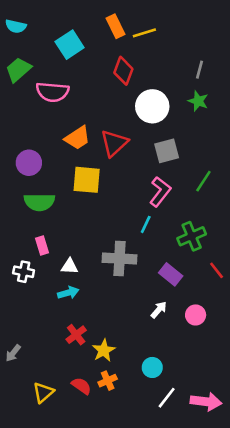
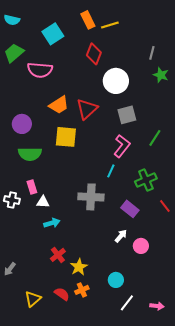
green star: (198, 101) -> (161, 75), moved
white triangle: (70, 266) -> (43, 202), moved
white cross: (24, 272) -> (12, 200), moved
pink circle: (196, 315) -> (141, 246), moved
pink arrow: (206, 402) -> (157, 306), size x0.6

